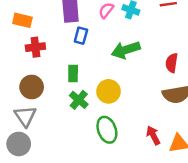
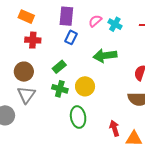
green rectangle: (73, 73) -> (59, 67), turned 40
green cross: (79, 100) -> (60, 89), turned -35
gray triangle: (25, 116) -> (26, 95), moved

